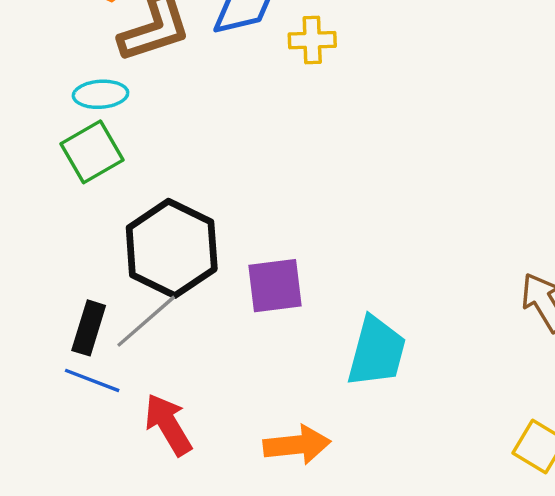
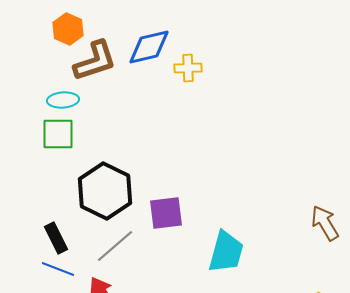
green square: (92, 152) -> (58, 134), turned 30
gray line: (146, 321) -> (115, 246), moved
black rectangle: (89, 328) -> (56, 238), turned -44

